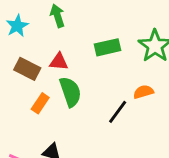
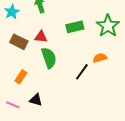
orange rectangle: (40, 103) -> (21, 77), moved

